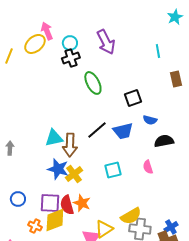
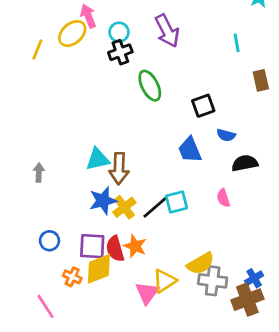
black line: (97, 130) -> (155, 207), moved
blue trapezoid: (123, 131) -> (190, 150), turned 80
blue star: (58, 169) -> (103, 201), turned -30

